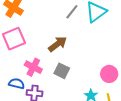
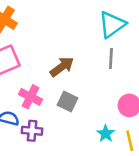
gray line: (72, 12) -> (111, 59), moved, turned -35

